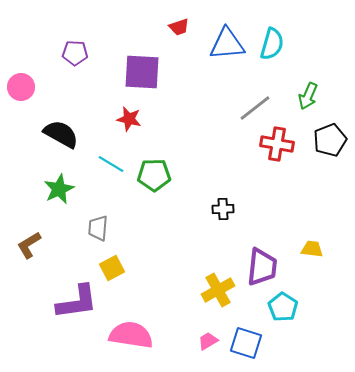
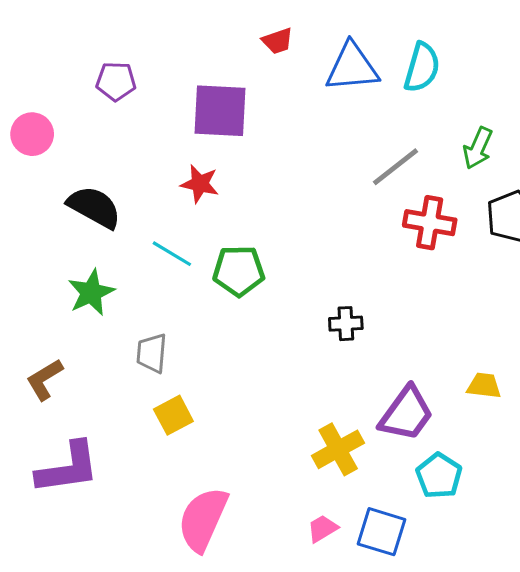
purple trapezoid: (262, 267) -> (406, 414), turned 30
purple L-shape: (77, 302) -> (68, 468), moved
pink semicircle: (131, 335) -> (203, 519), turned -75

